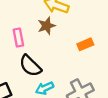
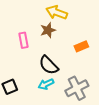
black semicircle: (30, 66) -> (49, 65), moved

